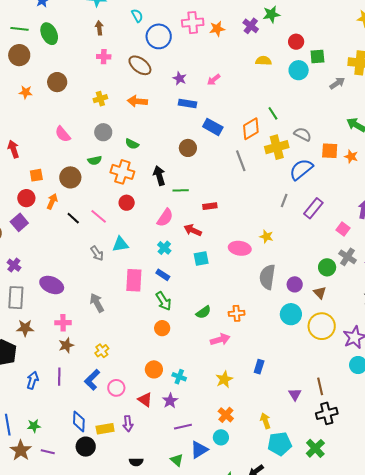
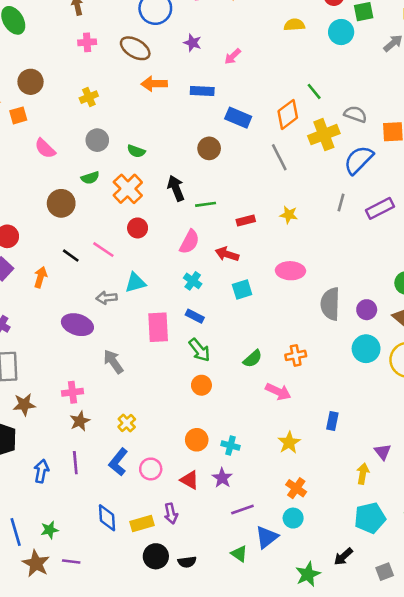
purple star: (180, 78) -> (193, 43), moved
orange arrow: (137, 101) -> (154, 84), moved
orange cross: (122, 172) -> (128, 189), turned 35
orange square: (36, 175) -> (18, 115), moved
orange arrow: (52, 201) -> (40, 277), moved
purple rectangle: (313, 208) -> (380, 208), turned 30
yellow star: (266, 237) -> (289, 215), moved
gray arrow: (97, 253) -> (107, 298), turned 126
purple ellipse: (52, 285) -> (77, 325), moved
pink arrow: (220, 340) -> (278, 392), turned 48
yellow arrow: (265, 421) -> (363, 474), moved, turned 35
black circle: (86, 447) -> (156, 556), moved

